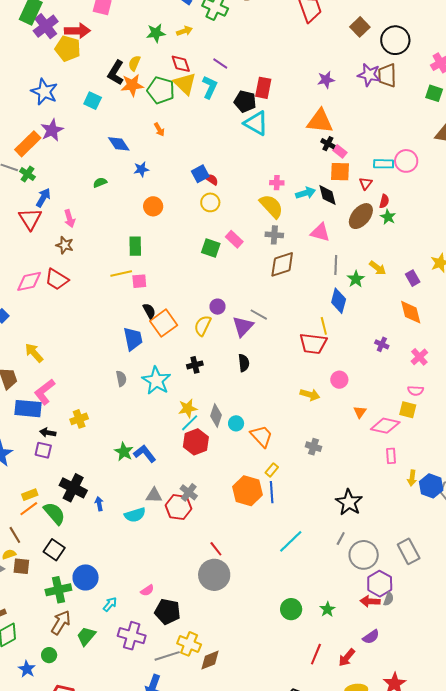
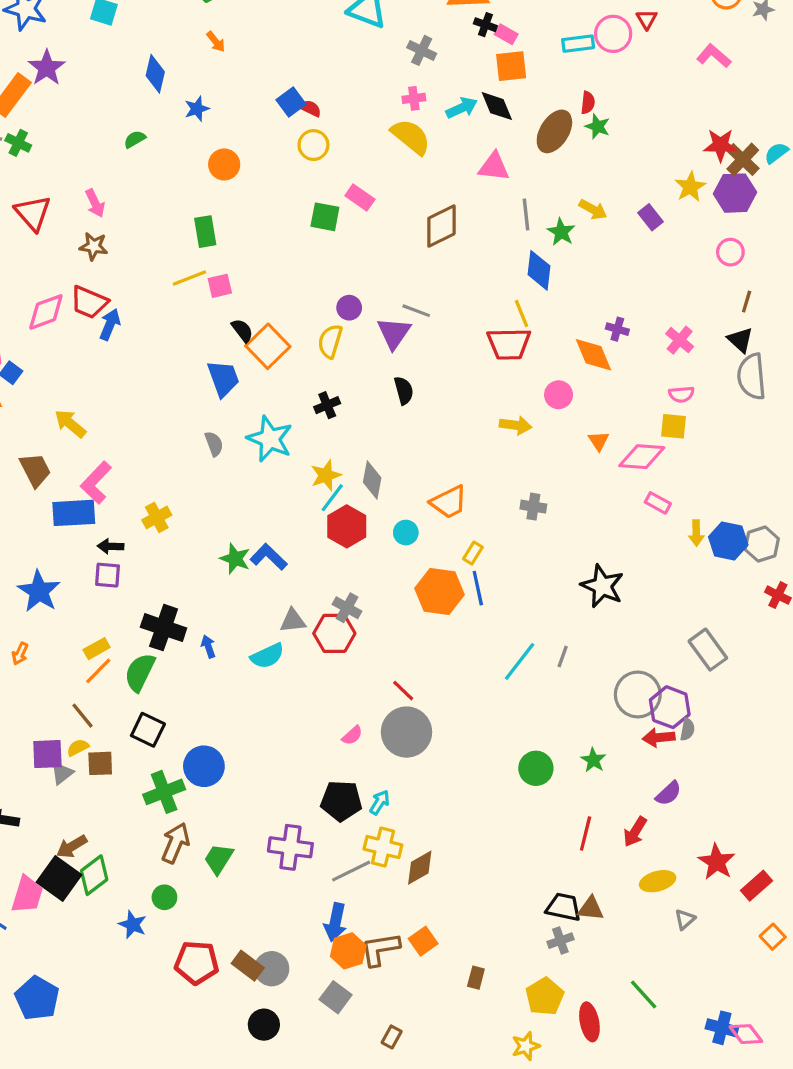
blue diamond: (119, 144) -> (155, 74), turned 55
red triangle: (366, 183) -> (647, 19), moved
blue arrow: (43, 198) -> (110, 324), moved
gray cross: (274, 235) -> (422, 50), moved, turned 30
orange diamond: (411, 312) -> (594, 355), moved
cyan circle: (236, 423) -> (406, 533), moved
orange trapezoid: (261, 436) -> (449, 502), turned 115
pink rectangle: (391, 456) -> (658, 503), turned -49
green semicircle: (54, 513) -> (140, 672), turned -105
gray line: (341, 538) -> (563, 656), moved
gray circle: (364, 555) -> (638, 695), moved
pink semicircle: (147, 590) -> (352, 735), moved
cyan arrow: (110, 604) -> (380, 802), moved

